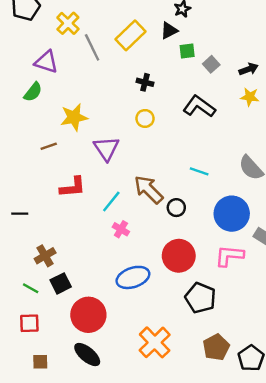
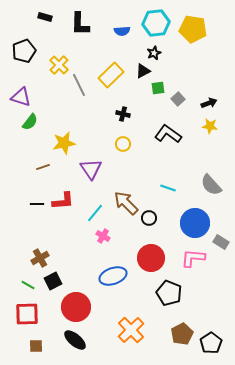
purple triangle: (46, 62) -> (21, 97), moved
black line: (20, 214) -> (37, 204), moved
red square: (29, 323) -> (27, 314), size x1.4

